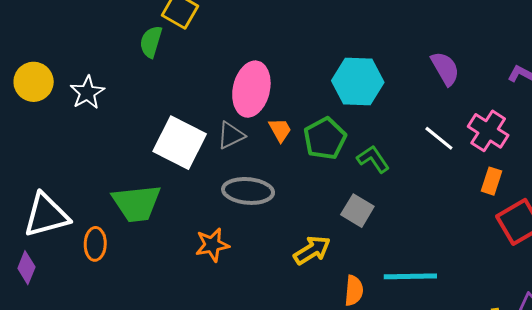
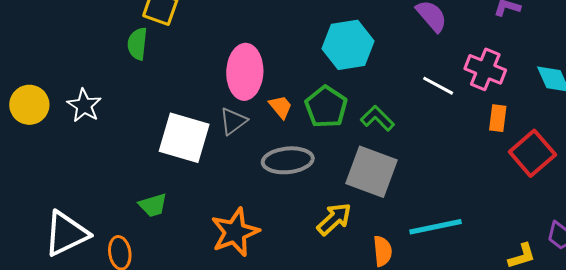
gray ellipse: (248, 191) -> (288, 160), moved
green trapezoid: (137, 203) -> (153, 205), size x0.6
gray square: (357, 211) -> (371, 172), size x1.6
orange star: (212, 245) -> (235, 232), size x1.4

